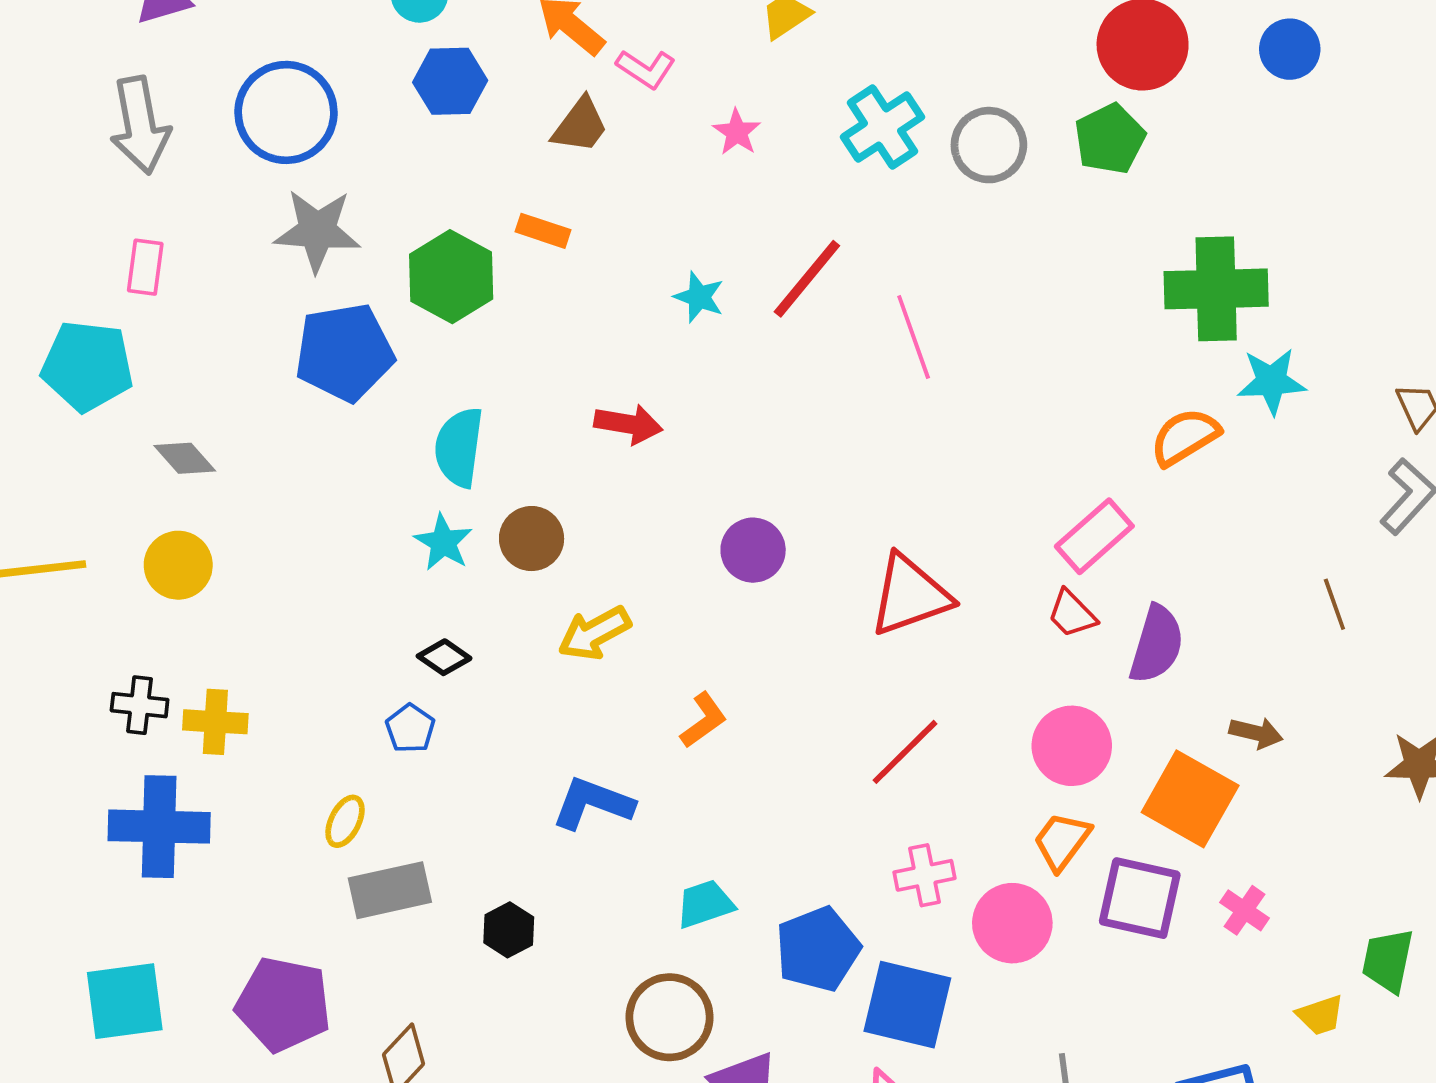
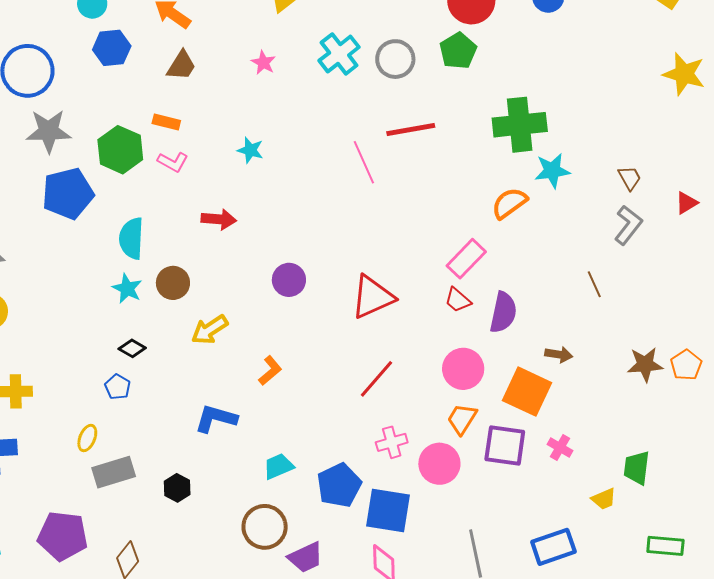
pink L-shape: (646, 69) -> (173, 162), moved
red line: (807, 279) -> (411, 130), moved, turned 45

